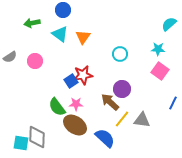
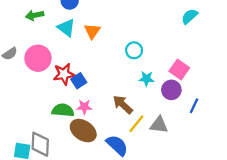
cyan star: (158, 49) -> (147, 79), moved
pink circle: (35, 61) -> (38, 58), size x1.5
red star: (83, 75) -> (64, 74), moved
purple circle: (122, 89) -> (171, 90), moved
green semicircle: (57, 107) -> (63, 110), turned 132

